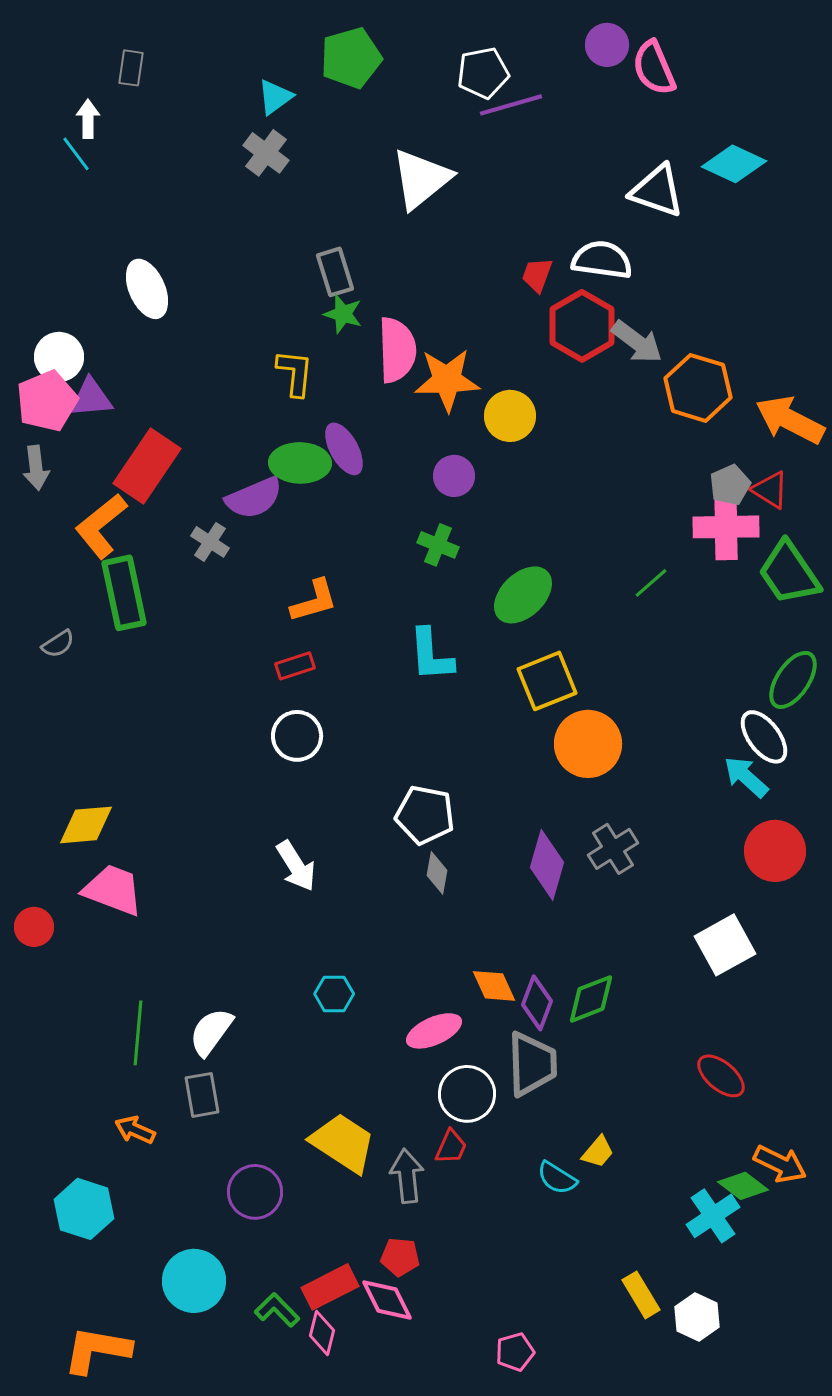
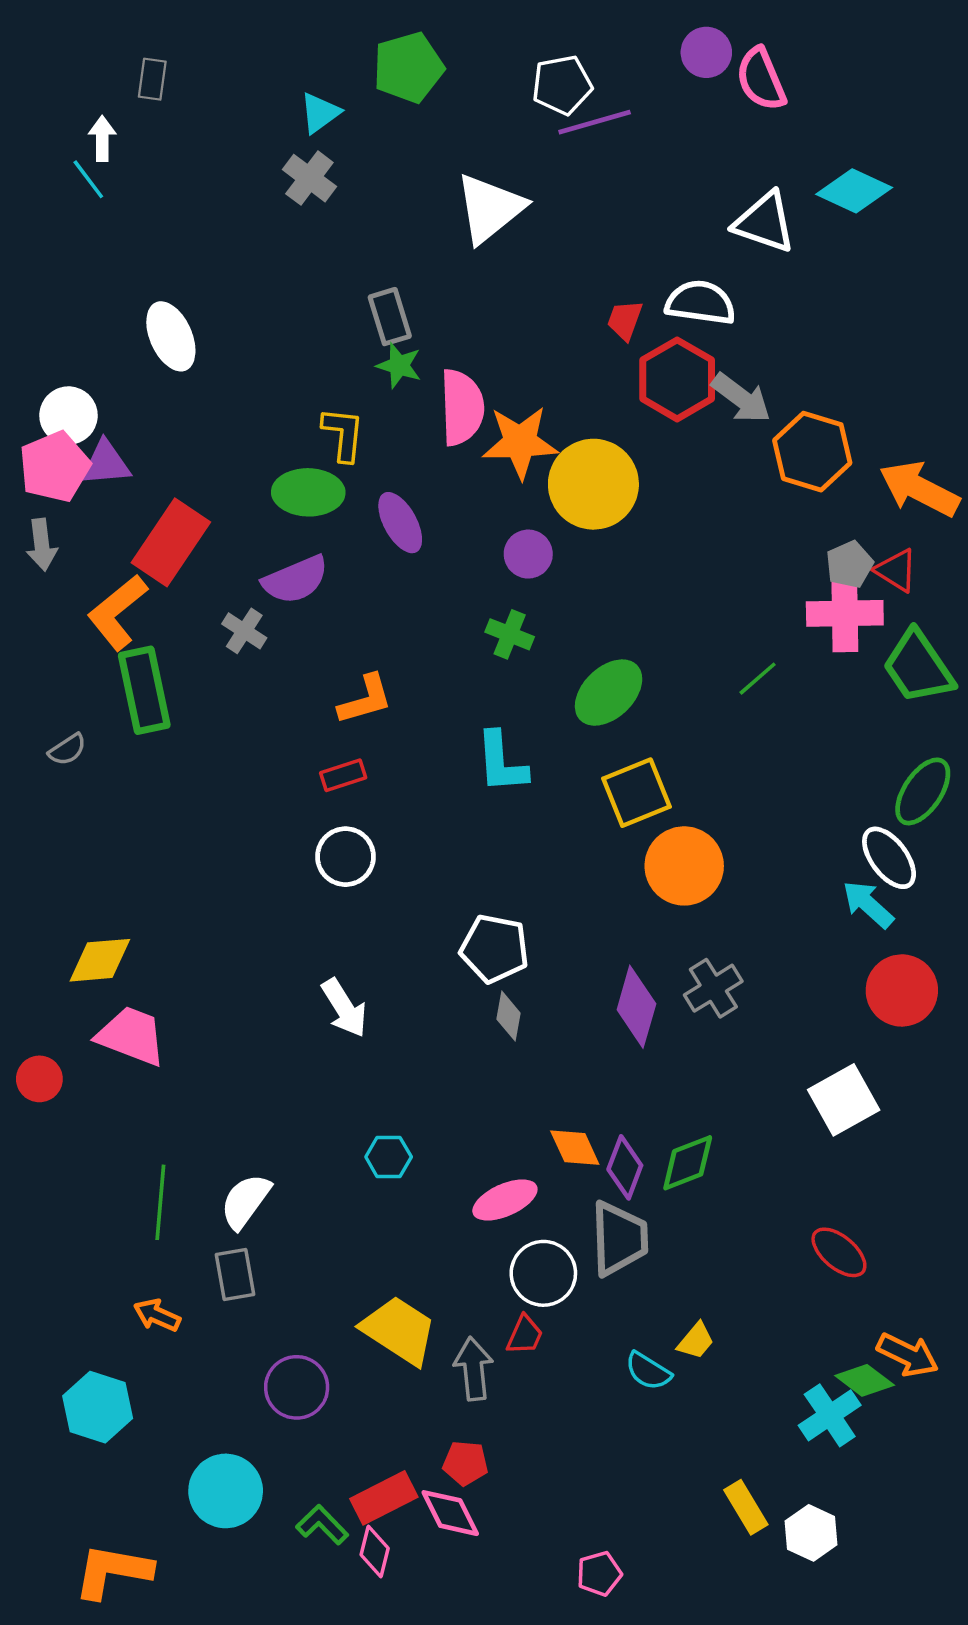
yellow circle: (510, 416) -> (593, 484), size x1.5
green ellipse: (300, 463) -> (308, 492), moved

